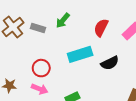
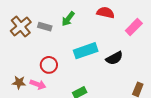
red semicircle: (101, 28) -> (106, 13), moved, turned 78
pink arrow: (40, 89) -> (38, 84), moved

